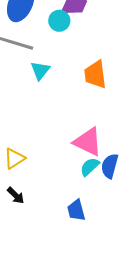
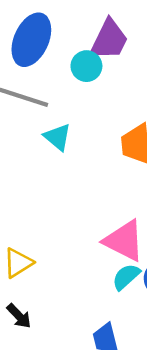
cyan triangle: (40, 70) -> (58, 137), turned -30

